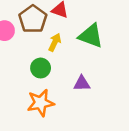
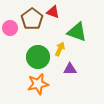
yellow arrow: (55, 42) -> (60, 49), moved
green circle: (41, 68) -> (38, 57), size x1.5

